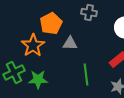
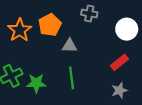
orange star: (33, 45) -> (20, 30), moved
green line: (86, 74) -> (72, 78), moved

